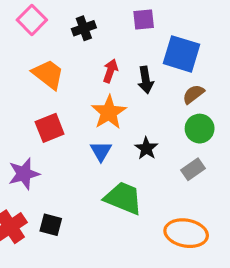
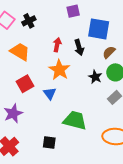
black cross: (84, 28) -> (29, 21), moved
black star: (146, 148) -> (95, 77), moved
blue triangle: (101, 151) -> (50, 94), moved
black square: (51, 225) -> (49, 143), moved

